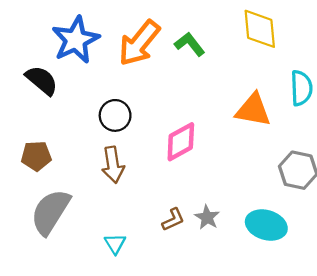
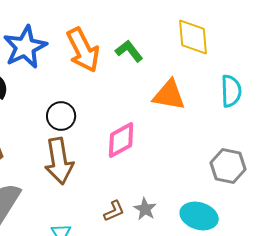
orange arrow: (139, 43) -> (83, 50), turned -66
orange triangle: (253, 110) -> (169, 95), moved
brown arrow: (113, 165) -> (59, 161), size x1.4

